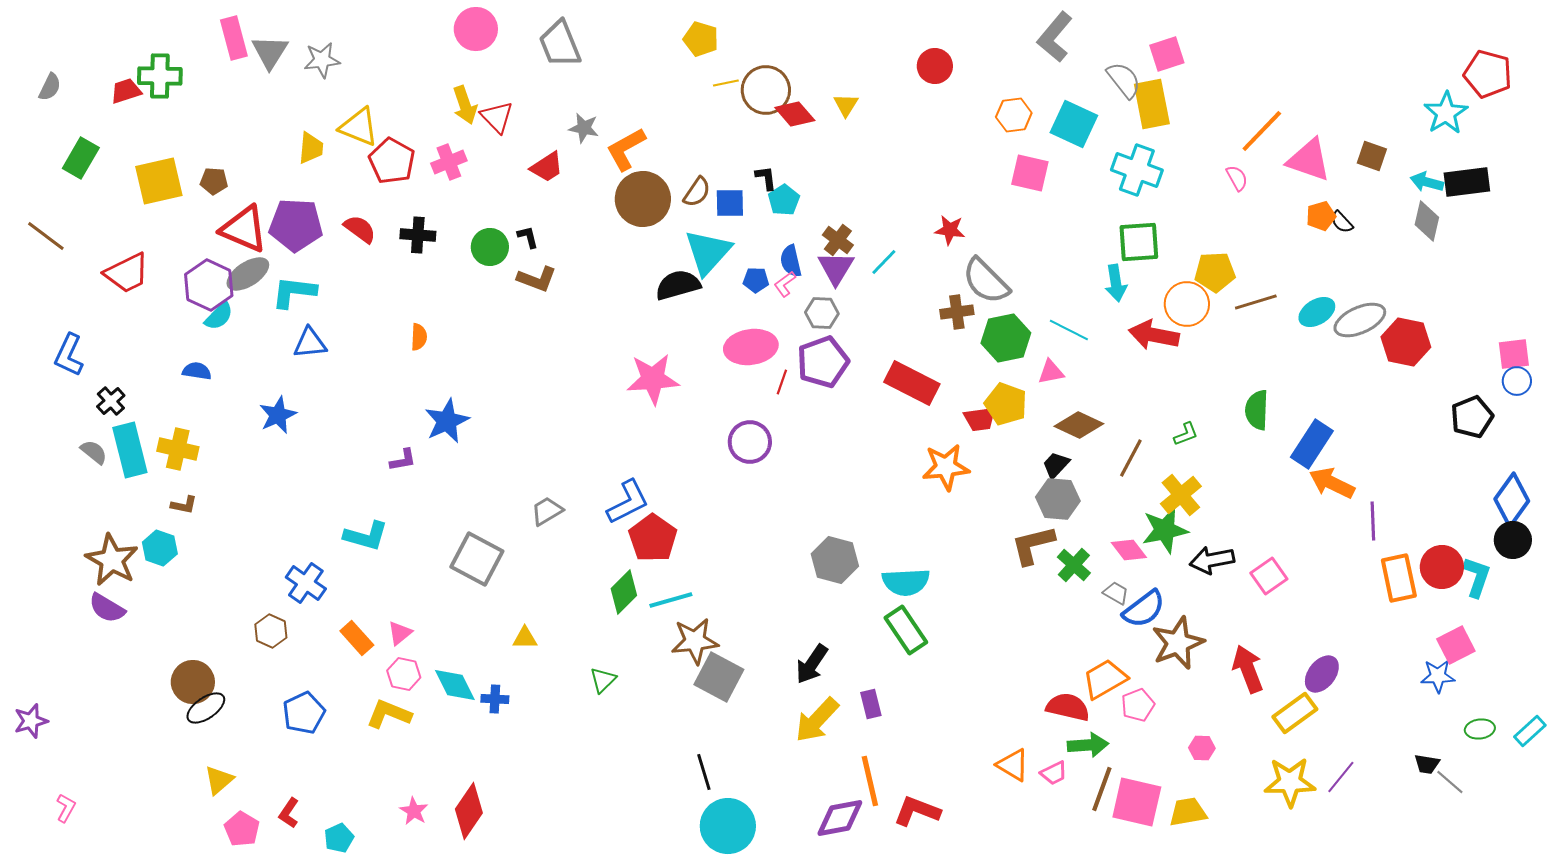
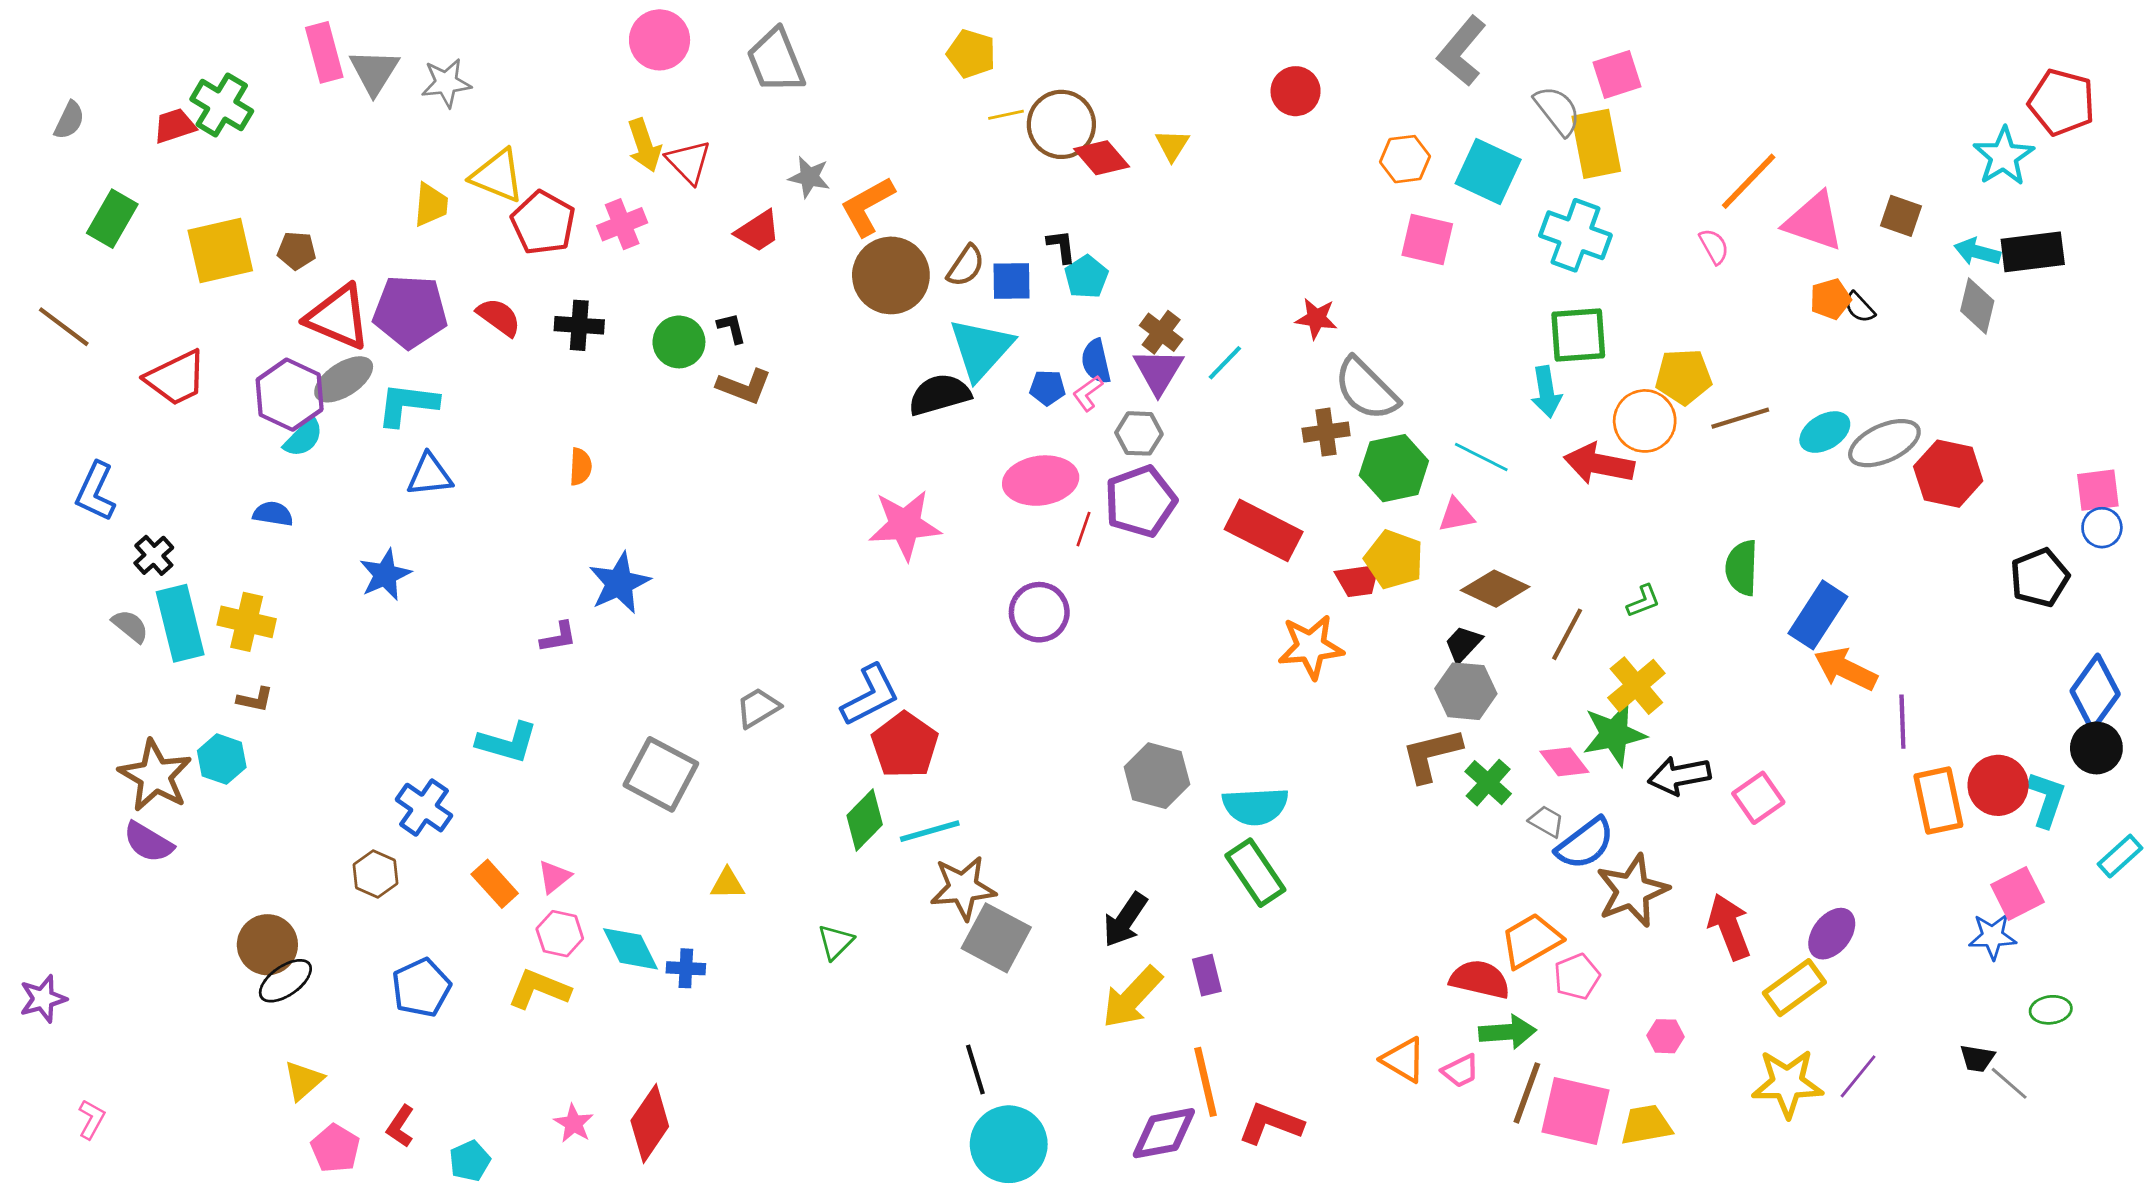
green cross: (160, 76) -> (222, 105), turned 30
cyan rectangle: (1530, 731) -> (2120, 856), moved

